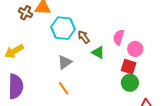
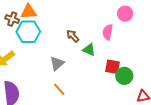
cyan hexagon: (63, 28) -> (28, 32), moved
pink circle: (135, 49) -> (125, 14), moved
red square: (129, 67) -> (113, 67), moved

